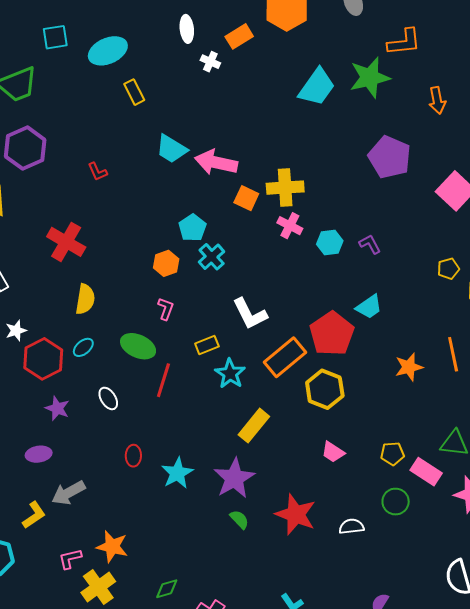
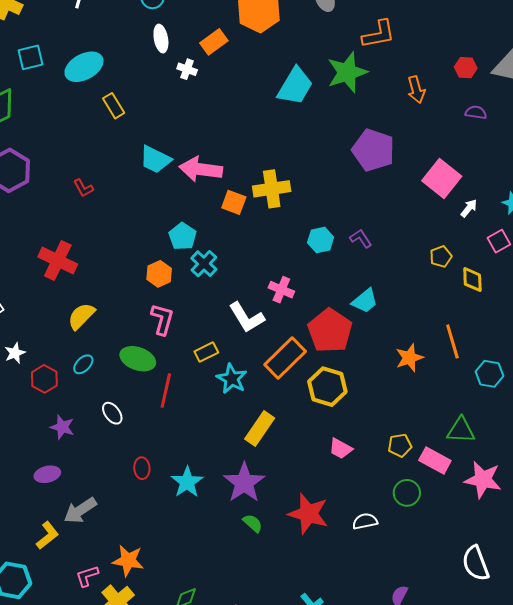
pink cross: (290, 226) -> (281, 290), moved
yellow semicircle: (85, 299) -> (81, 316), turned -140
pink L-shape: (166, 309) -> (162, 319), size x1.4
red hexagon: (43, 359) -> (44, 379), size x0.7

